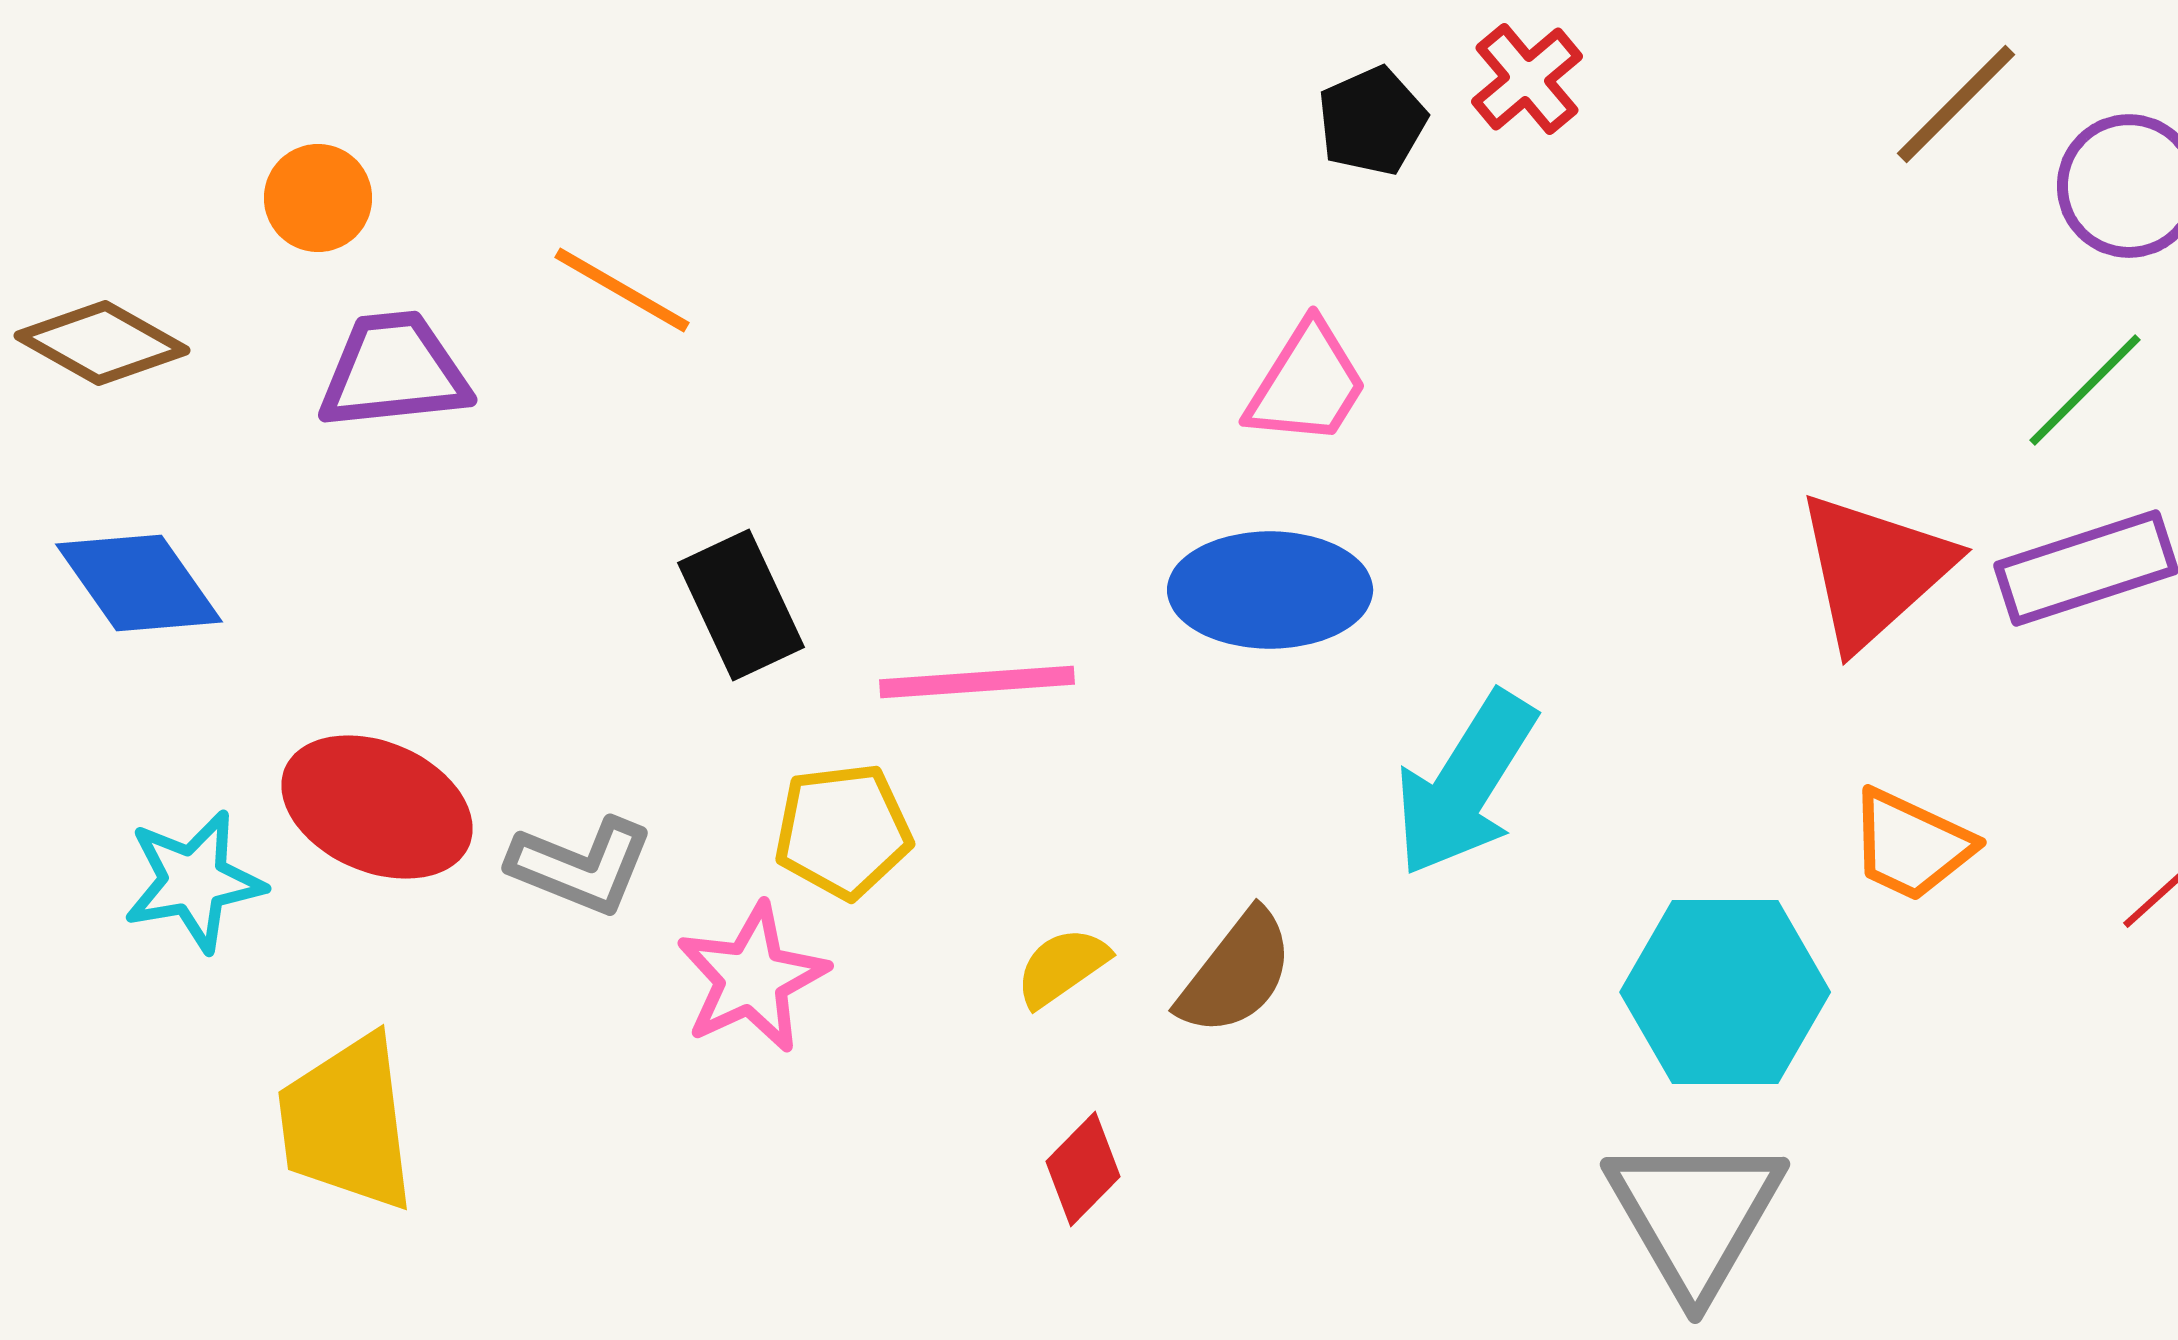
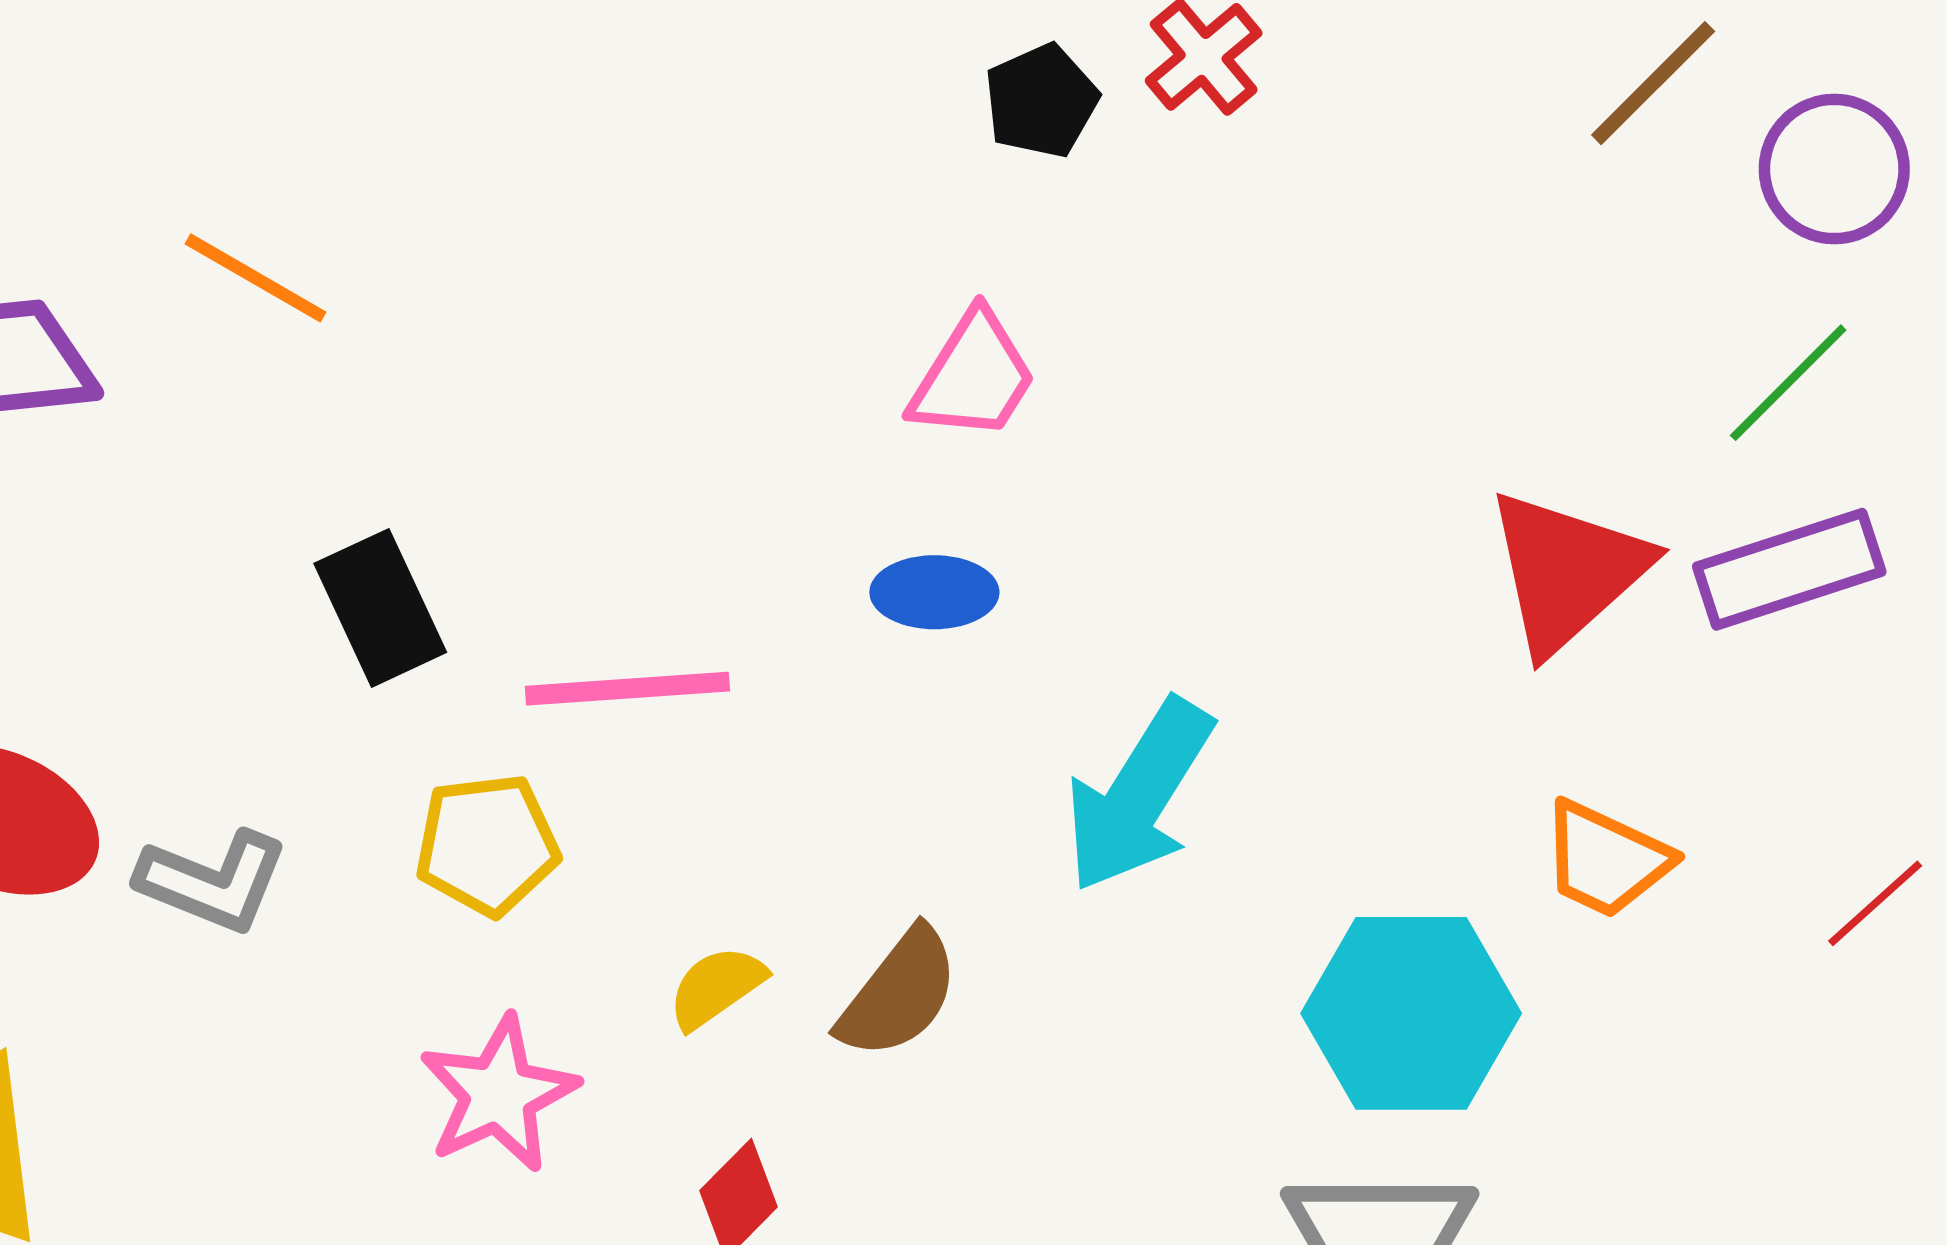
blue ellipse: (1270, 590) -> (934, 592), size x0.6
pink star: (752, 978) -> (499, 1094), moved

